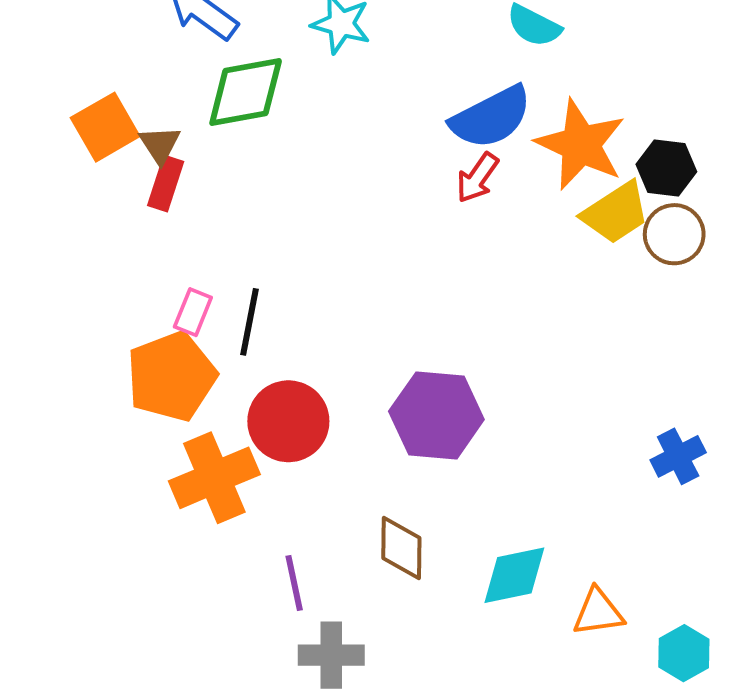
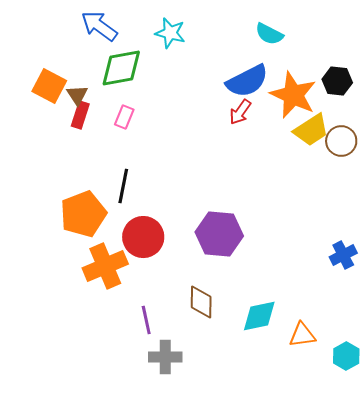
orange square: (105, 127) -> (49, 86), turned -32
black hexagon: (666, 168) -> (337, 81), moved
pink rectangle: (193, 312) -> (124, 117), moved

